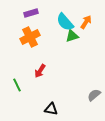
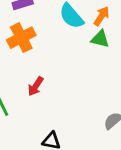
green triangle: (72, 36) -> (100, 39), moved, turned 32

